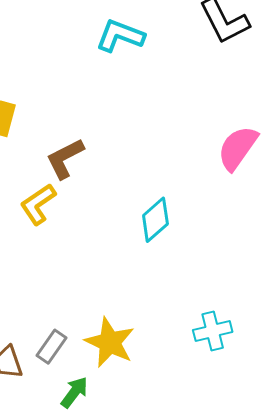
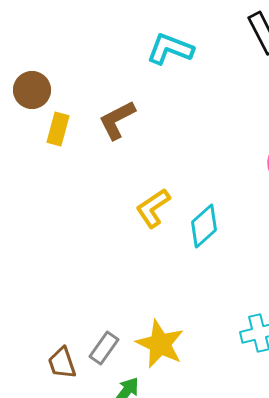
brown L-shape: (65, 158) -> (117, 120), moved
yellow L-shape: (38, 204) -> (153, 208), moved

